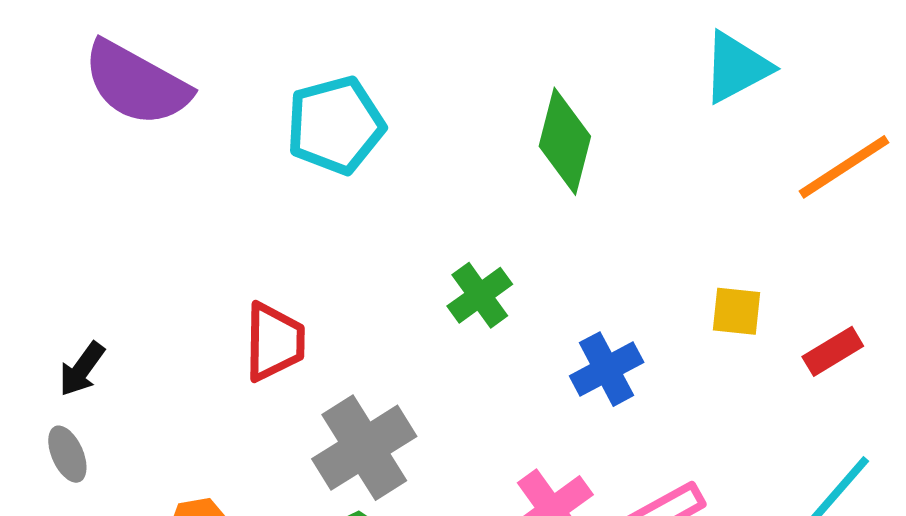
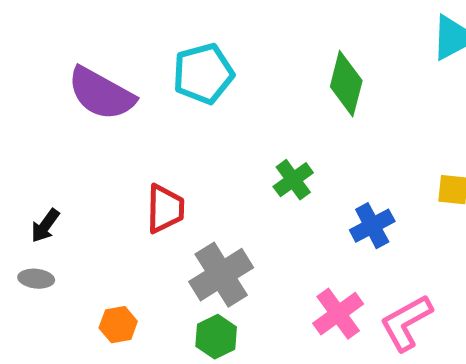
purple semicircle: (136, 83) -> (101, 94), moved
gray ellipse: (67, 454) -> (36, 279), turned -60

